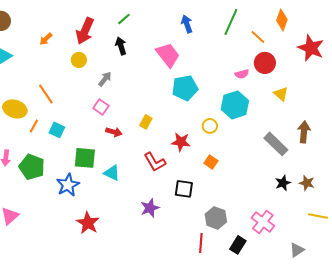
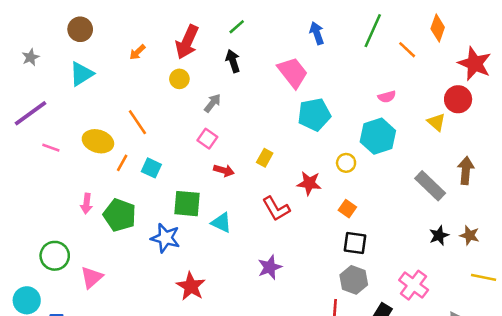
red circle: (265, 63) -> (458, 99), moved
blue star: (68, 185) -> (165, 238), turned -30
black square: (184, 189) -> (355, 243), moved

